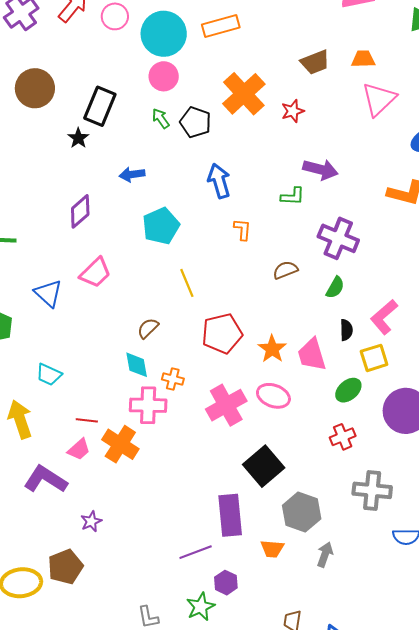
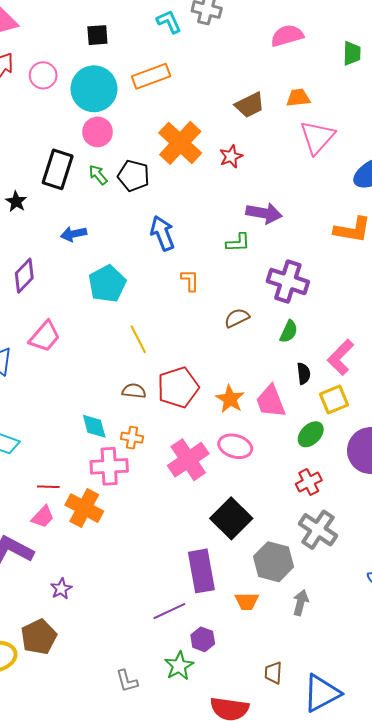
black rectangle: (100, 106) -> (58, 169), moved
brown semicircle: (148, 328) -> (134, 391), moved, turned 55
gray cross: (372, 490) -> (318, 530), moved, turned 33

